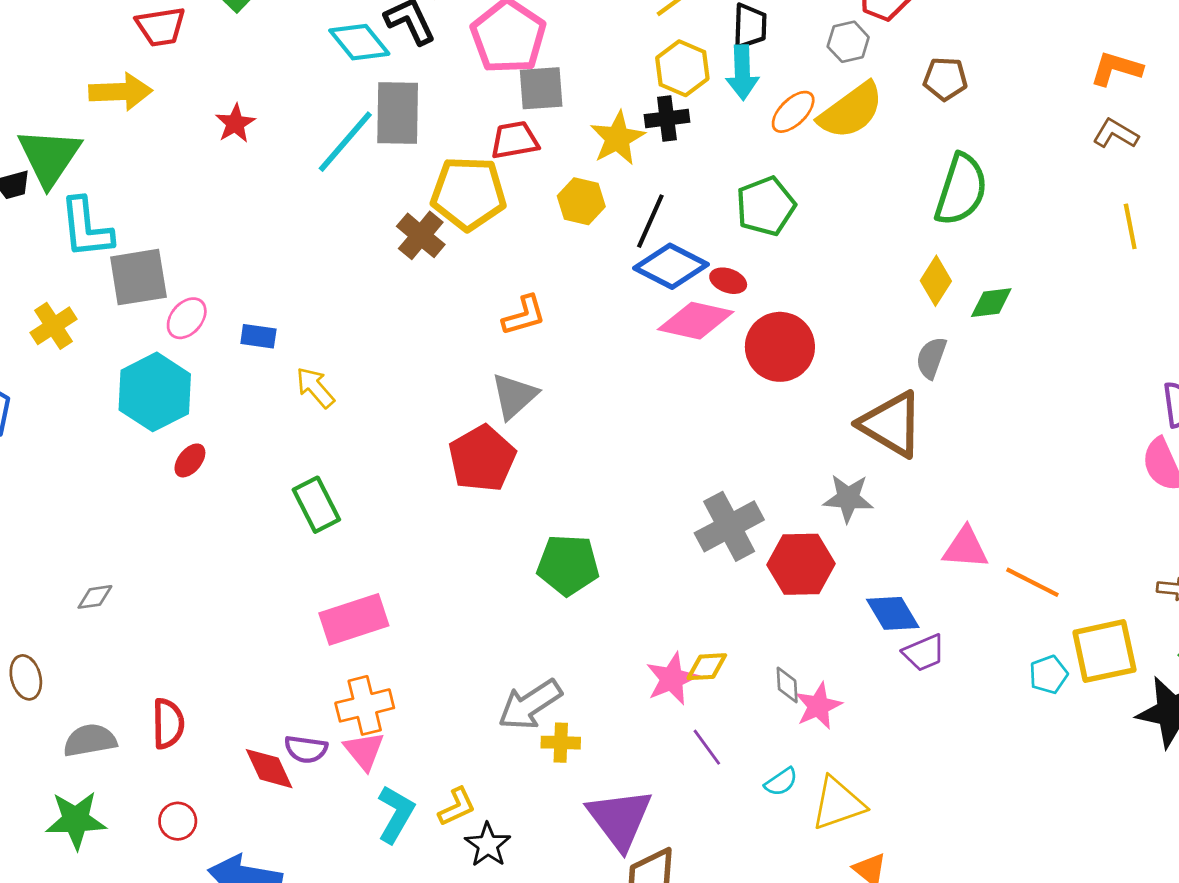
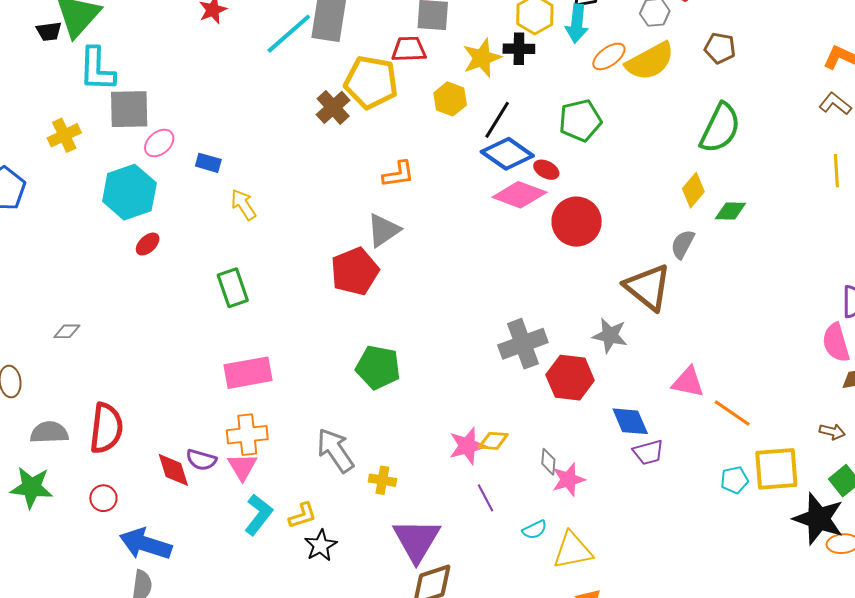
green pentagon: (568, 565) -> (378, 367), moved
gray arrow: (530, 705) -> (335, 450), moved, turned 81
red semicircle: (168, 724) -> (106, 428), size x1.4

